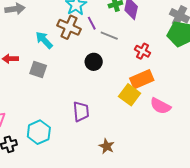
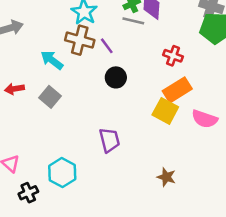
purple line: (92, 23) -> (107, 46), moved
gray line: (109, 36) -> (133, 21), moved
gray square: (38, 70) -> (50, 97), turned 30
brown star: (107, 146) -> (166, 177), moved

